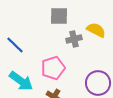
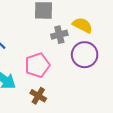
purple circle: (98, 83) -> (85, 55), moved

